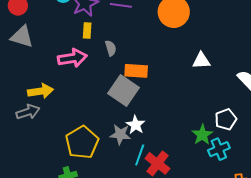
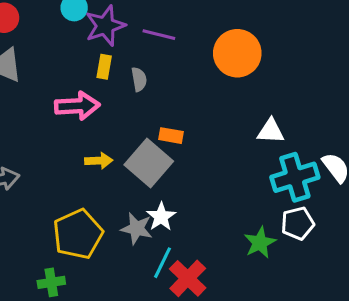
gray semicircle: (111, 48) -> (139, 79), moved
orange rectangle: (136, 71) -> (171, 136), size x0.7
yellow arrow: (40, 91) -> (99, 161), moved, size x0.7
cyan cross: (219, 149) -> (295, 177), moved, size x1.4

